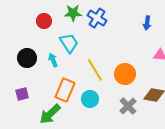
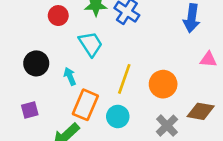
blue arrow: (147, 23) -> (192, 18), size x1.5
cyan arrow: (53, 60) -> (70, 76), moved
yellow line: (95, 70) -> (124, 79), turned 50

